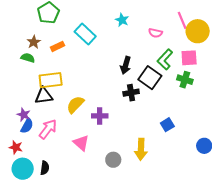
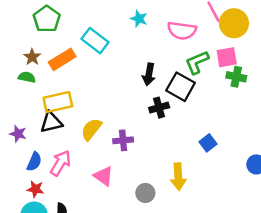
pink semicircle: (155, 33) -> (182, 31), size x1.6
orange rectangle: (57, 46) -> (62, 59), size x1.5
green L-shape: (165, 59) -> (197, 62), turned 30
green cross: (185, 80) -> (236, 77), moved
purple star: (24, 115) -> (18, 134), moved
red star: (16, 147) -> (35, 189), moved

